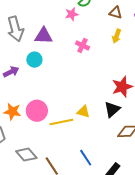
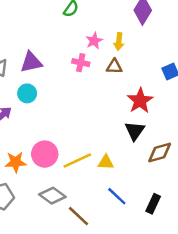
brown triangle: (116, 13) -> (114, 67), moved
pink star: (72, 14) -> (94, 41), moved
yellow triangle: (83, 112) -> (106, 162), moved
gray diamond: (26, 155) -> (52, 196), moved

